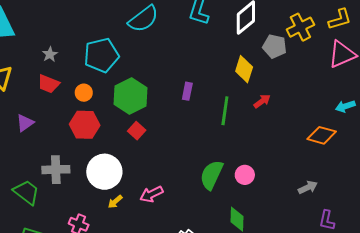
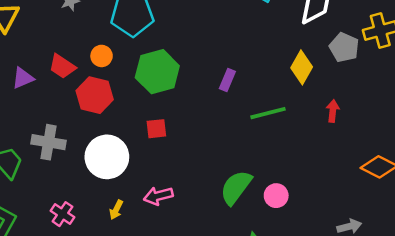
red trapezoid: (48, 84) -> (62, 66), moved
red arrow: (262, 101) -> (333, 111), moved, turned -60
green line: (225, 111) -> (268, 113), turned 56
red square: (137, 131) -> (156, 129), moved, turned 30
yellow arrow: (115, 202) -> (116, 210), moved, turned -35

